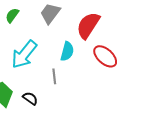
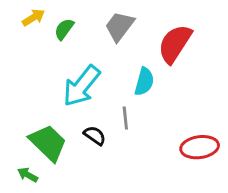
red ellipse: (105, 56) -> (200, 147), moved, turned -50
black semicircle: (30, 98) -> (95, 135), moved

